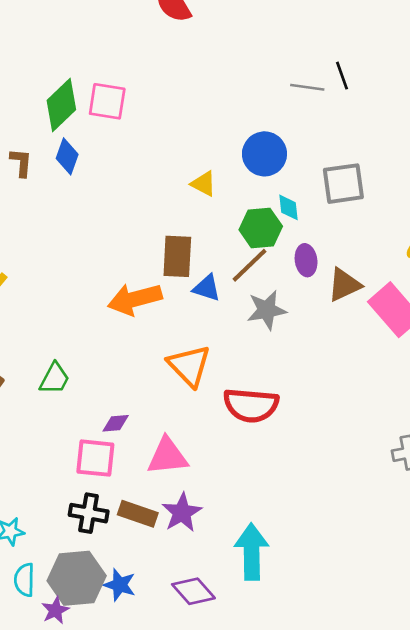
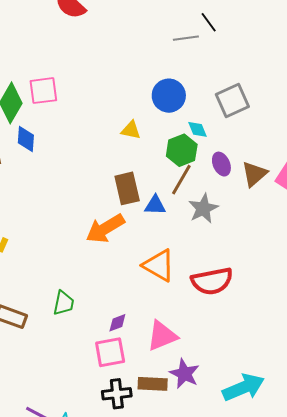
cyan arrow: (252, 552) -> (243, 387), turned 84

